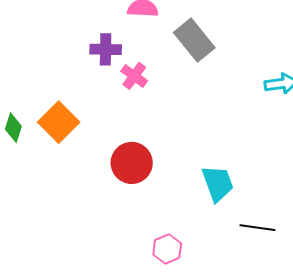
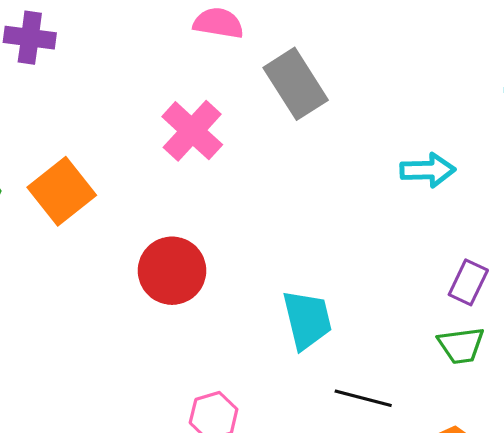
purple cross: (106, 49) -> (30, 38), moved
pink cross: (134, 76) -> (192, 131), size x1.4

